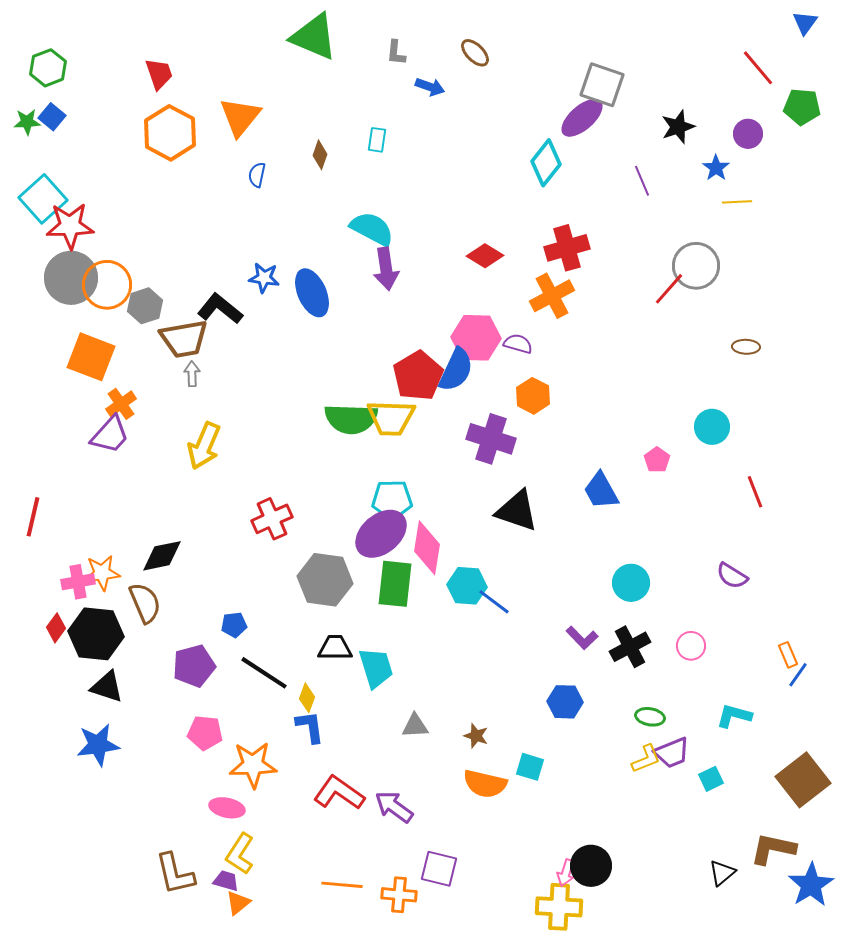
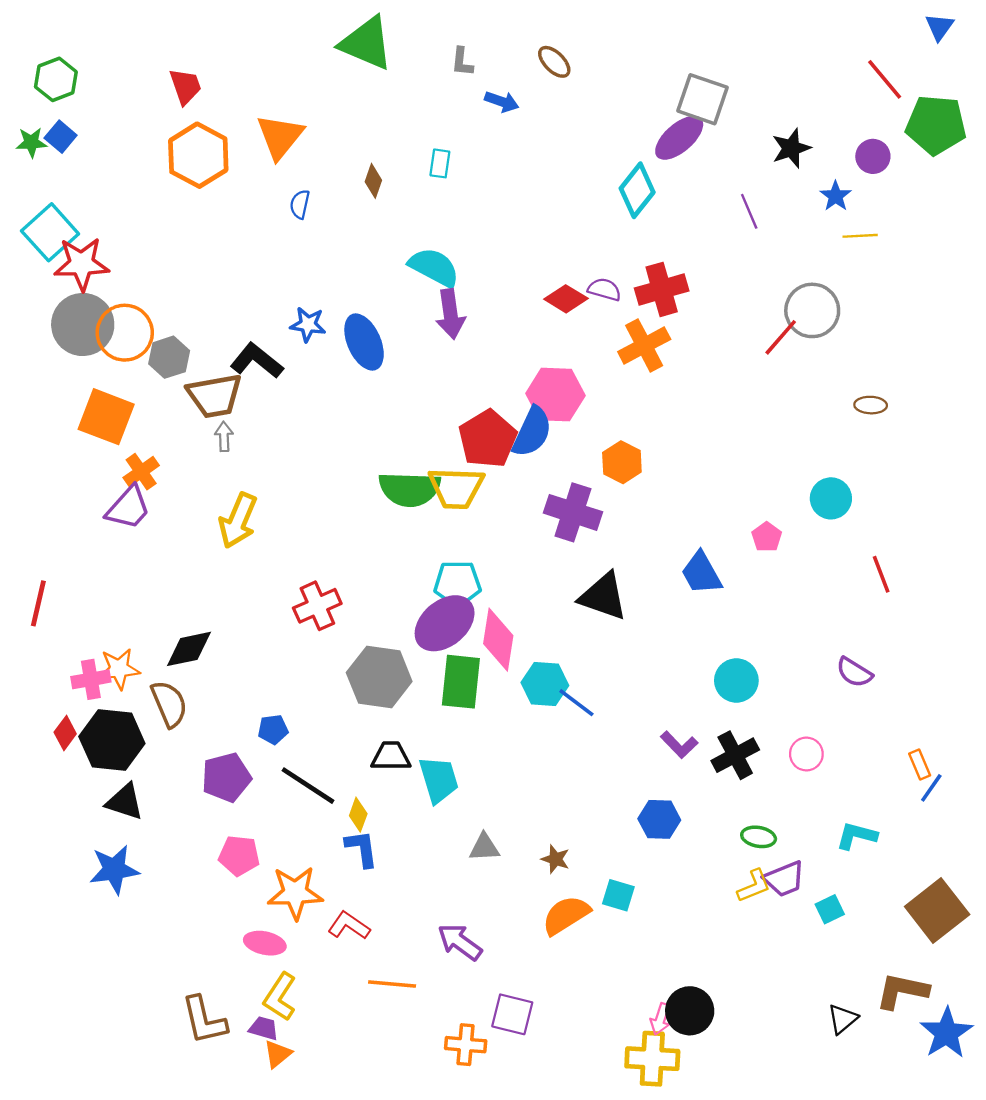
green pentagon: (802, 107) -> (936, 125), size x1.4
purple semicircle: (518, 344) -> (604, 289), moved
orange semicircle: (485, 784) -> (566, 915), turned 135
red L-shape: (339, 793) -> (349, 926), moved, size x0.7
orange line: (342, 885) -> (392, 984), moved

